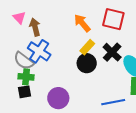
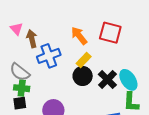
blue cross: (39, 51) -> (49, 56), moved, turned 35
black cross: (112, 52) -> (107, 80), moved

